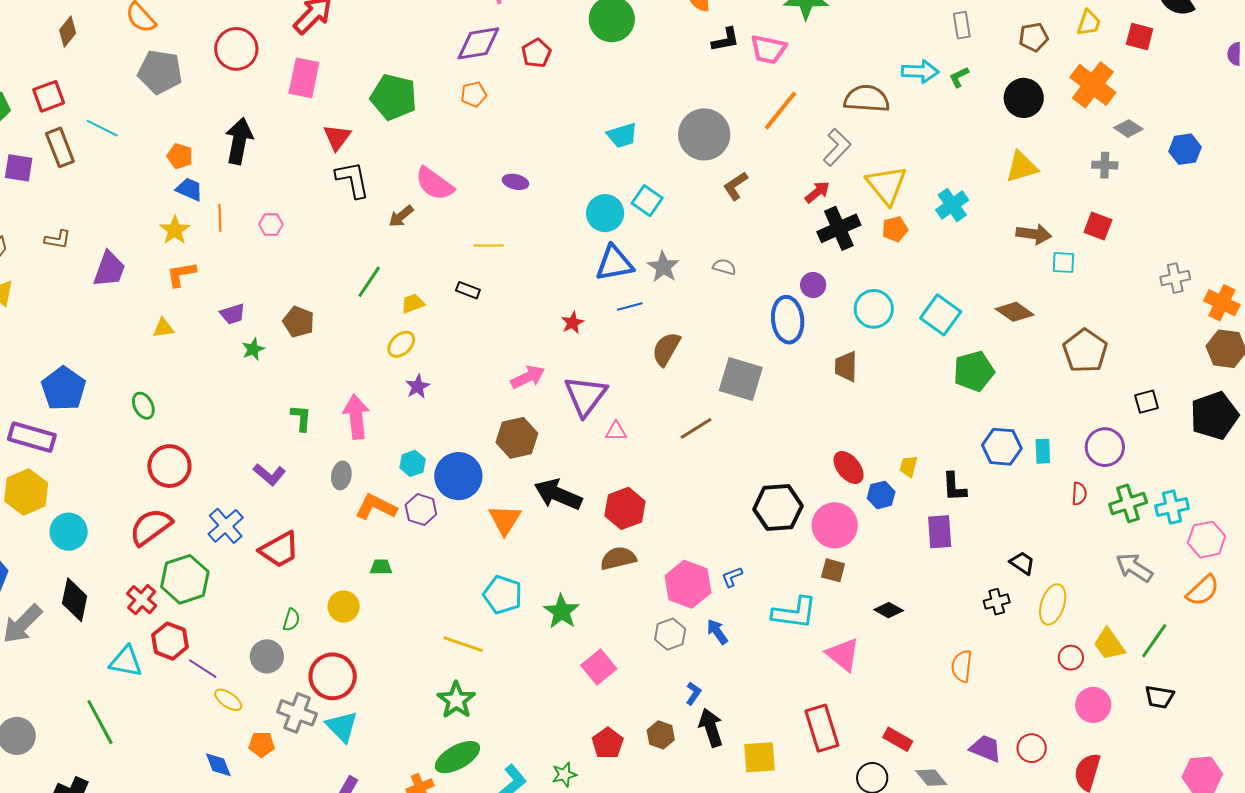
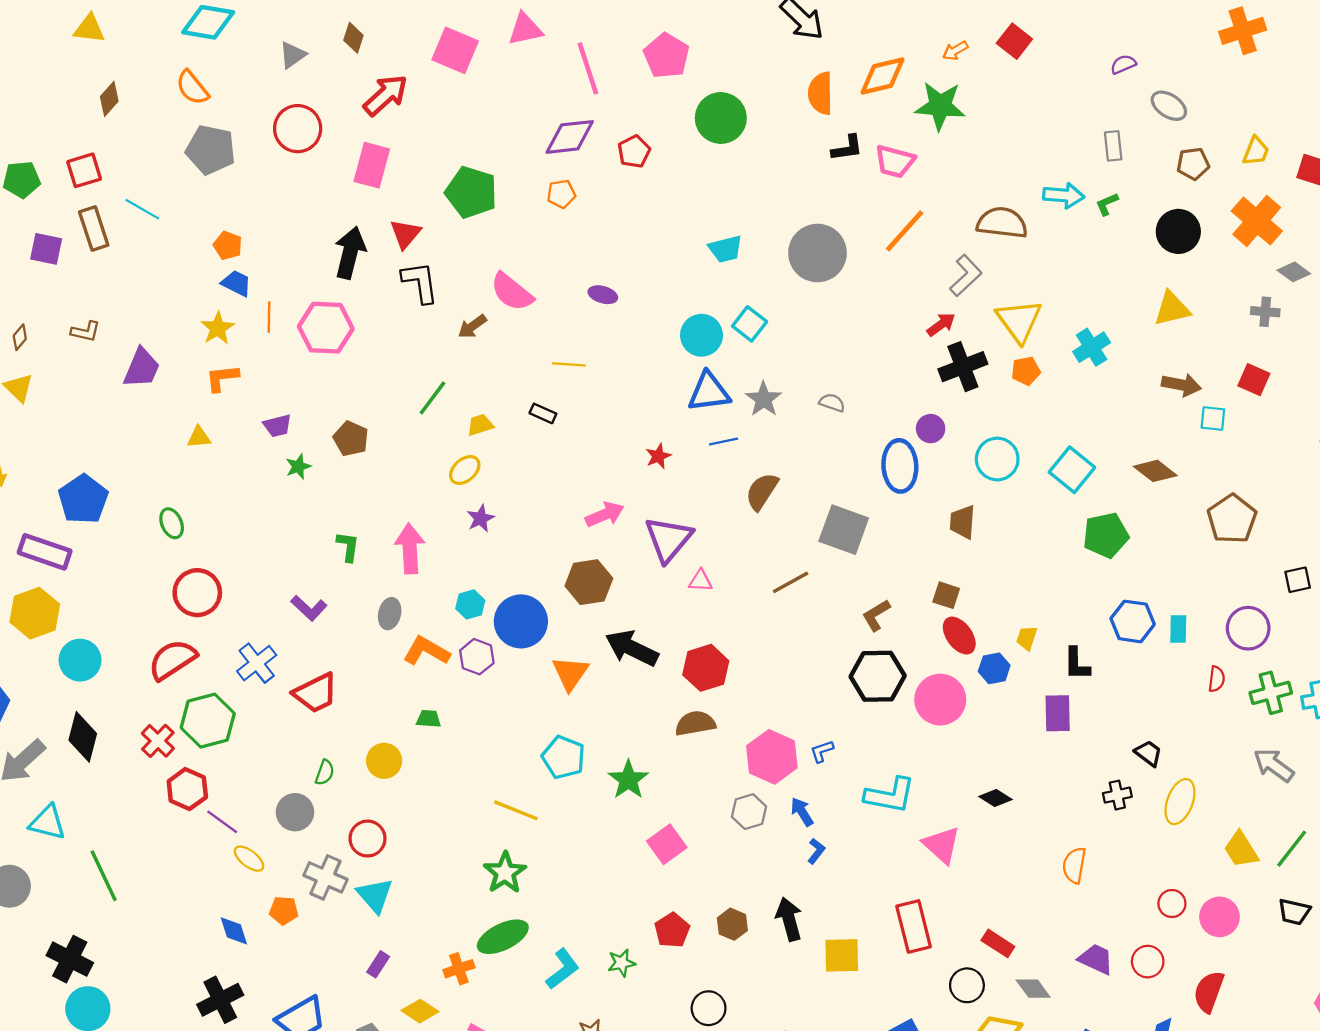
black arrow: (239, 141) -> (350, 253), moved
brown L-shape: (735, 186) -> (876, 615), moved
pink hexagon: (271, 224) -> (326, 328), size x2.0
brown square: (833, 570) -> (946, 595), moved
red circle: (1071, 658) -> (1172, 904), moved
cyan triangle: (126, 661) -> (48, 822), moved
red circle: (333, 676) -> (368, 839), size x0.7
blue L-shape: (693, 693) -> (816, 851), moved

